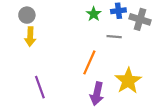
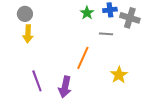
yellow star: (128, 81) -> (119, 75), size x0.7
purple arrow: (97, 94) -> (65, 87), moved

